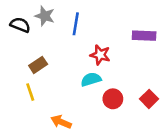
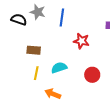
brown rectangle: (38, 65) -> (34, 50), turned 40
cyan semicircle: (91, 79) -> (59, 68), moved
yellow line: (30, 92) -> (36, 73), moved, turned 32

